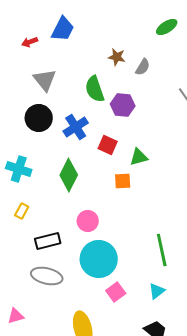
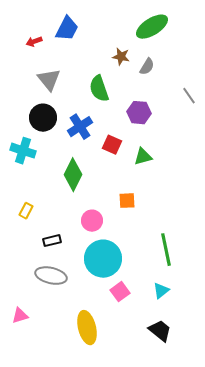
green ellipse: (167, 27) -> (152, 27), moved, size x1.5
purple hexagon: (123, 105) -> (139, 113), moved
cyan cross: (19, 169) -> (23, 151), moved
orange square: (123, 181) -> (127, 201), moved
black rectangle: (48, 241) -> (52, 241), size x0.7

